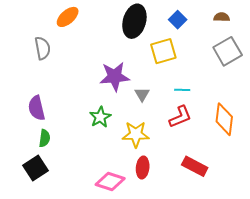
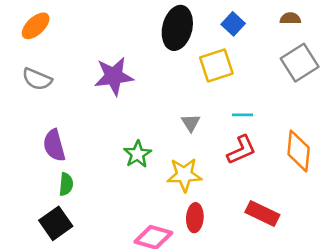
orange ellipse: (68, 17) -> (36, 26), moved
gray semicircle: (43, 48) -> (37, 79), moved, turned 125
purple star: (115, 77) -> (114, 76), moved

